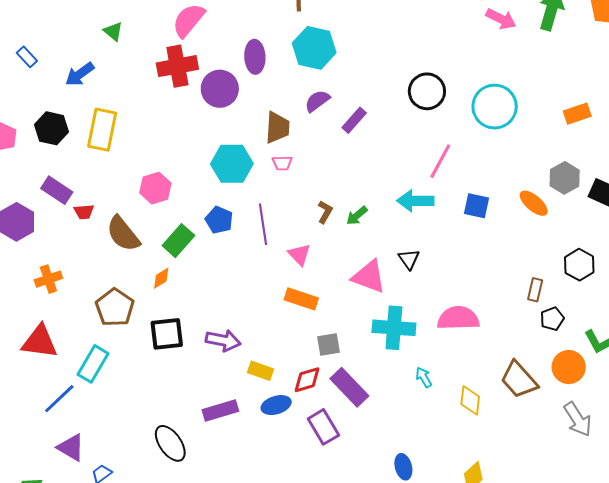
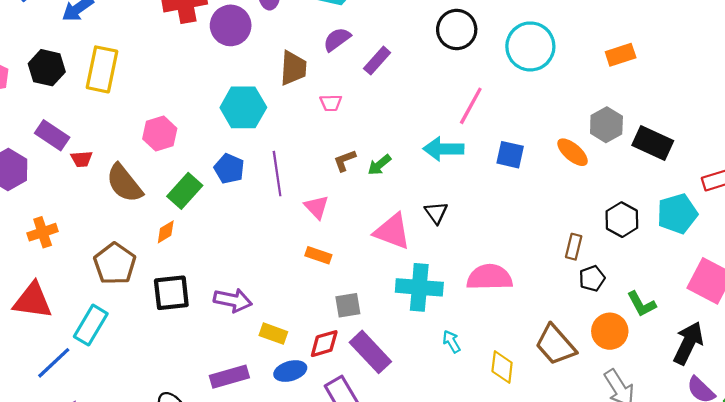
pink trapezoid: (282, 163) -> (331, 103), moved
brown L-shape: (325, 212) -> (345, 160), turned -140
orange rectangle: (301, 299) -> (318, 255), size x0.7

